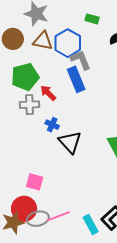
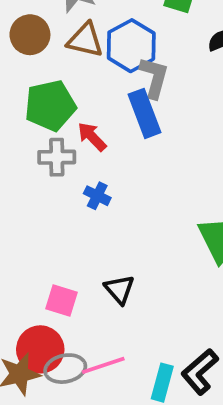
gray L-shape: (81, 60) -> (154, 78), turned 35
black triangle: (70, 142) -> (119, 289), moved, size x0.7
cyan rectangle: (91, 224) -> (162, 383), turned 42

